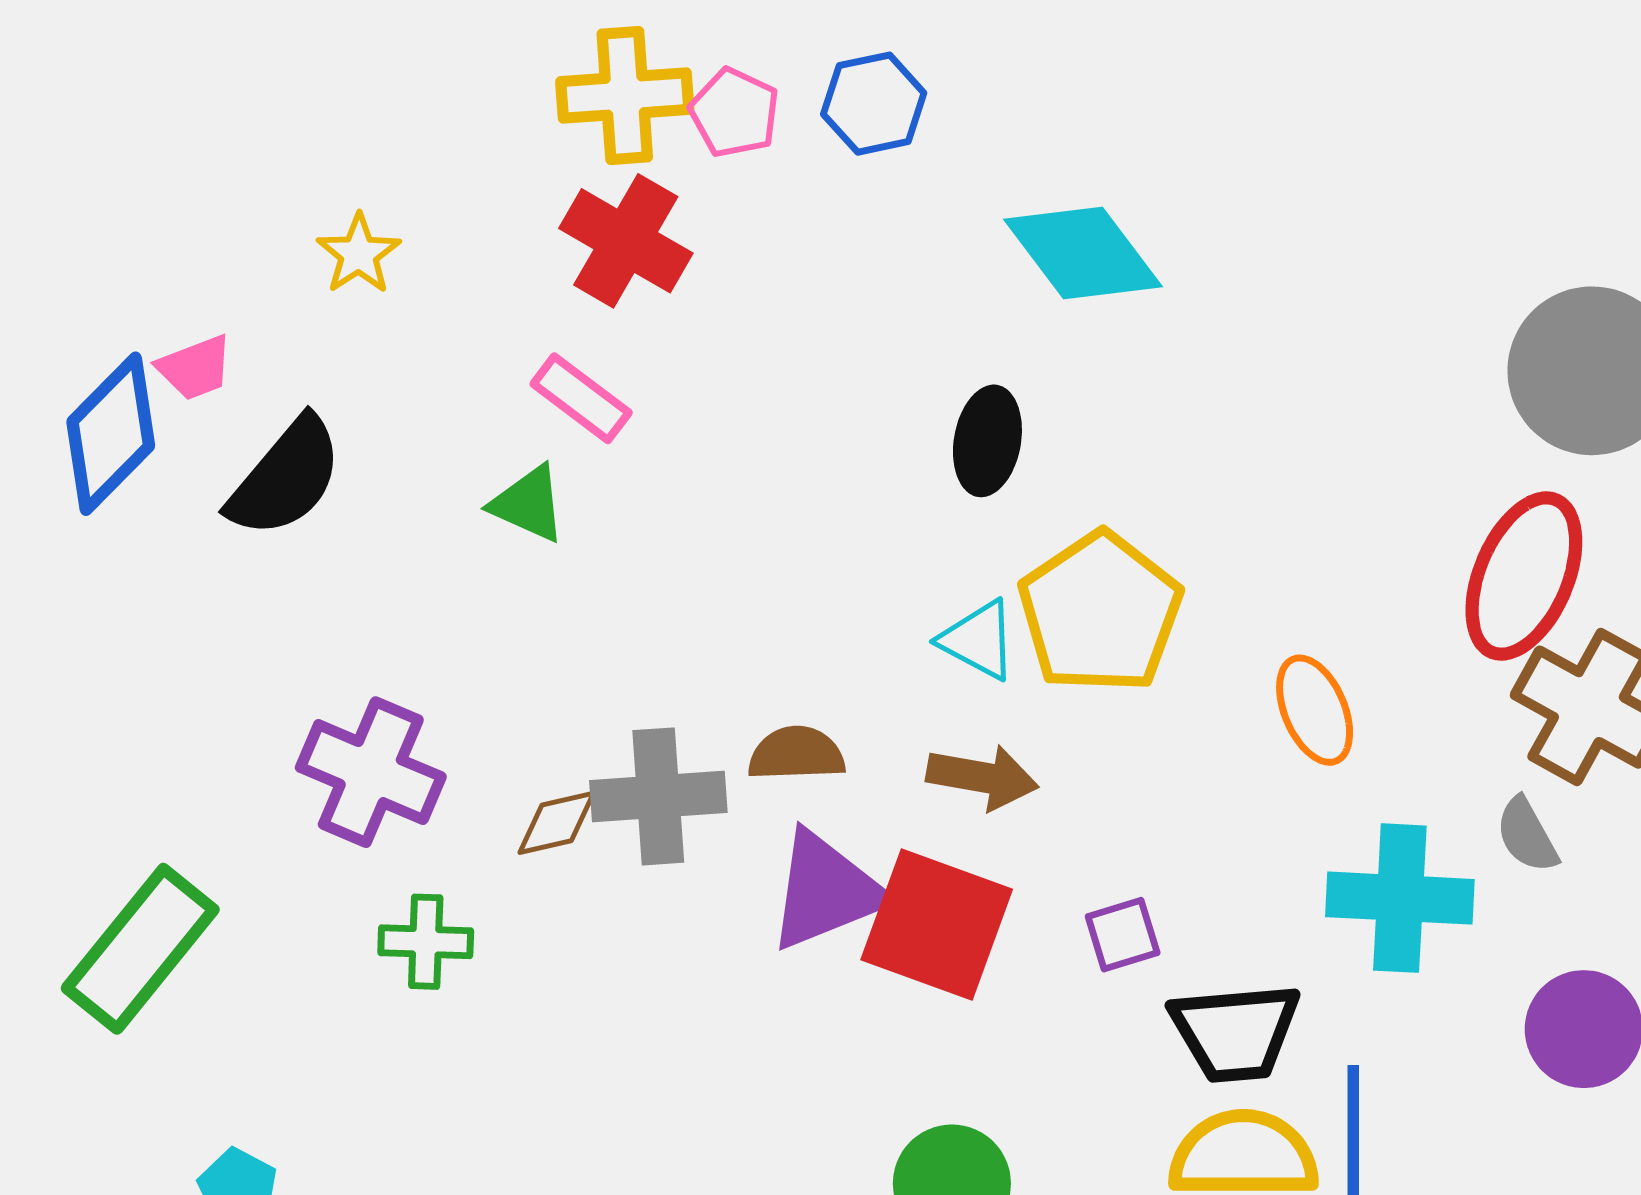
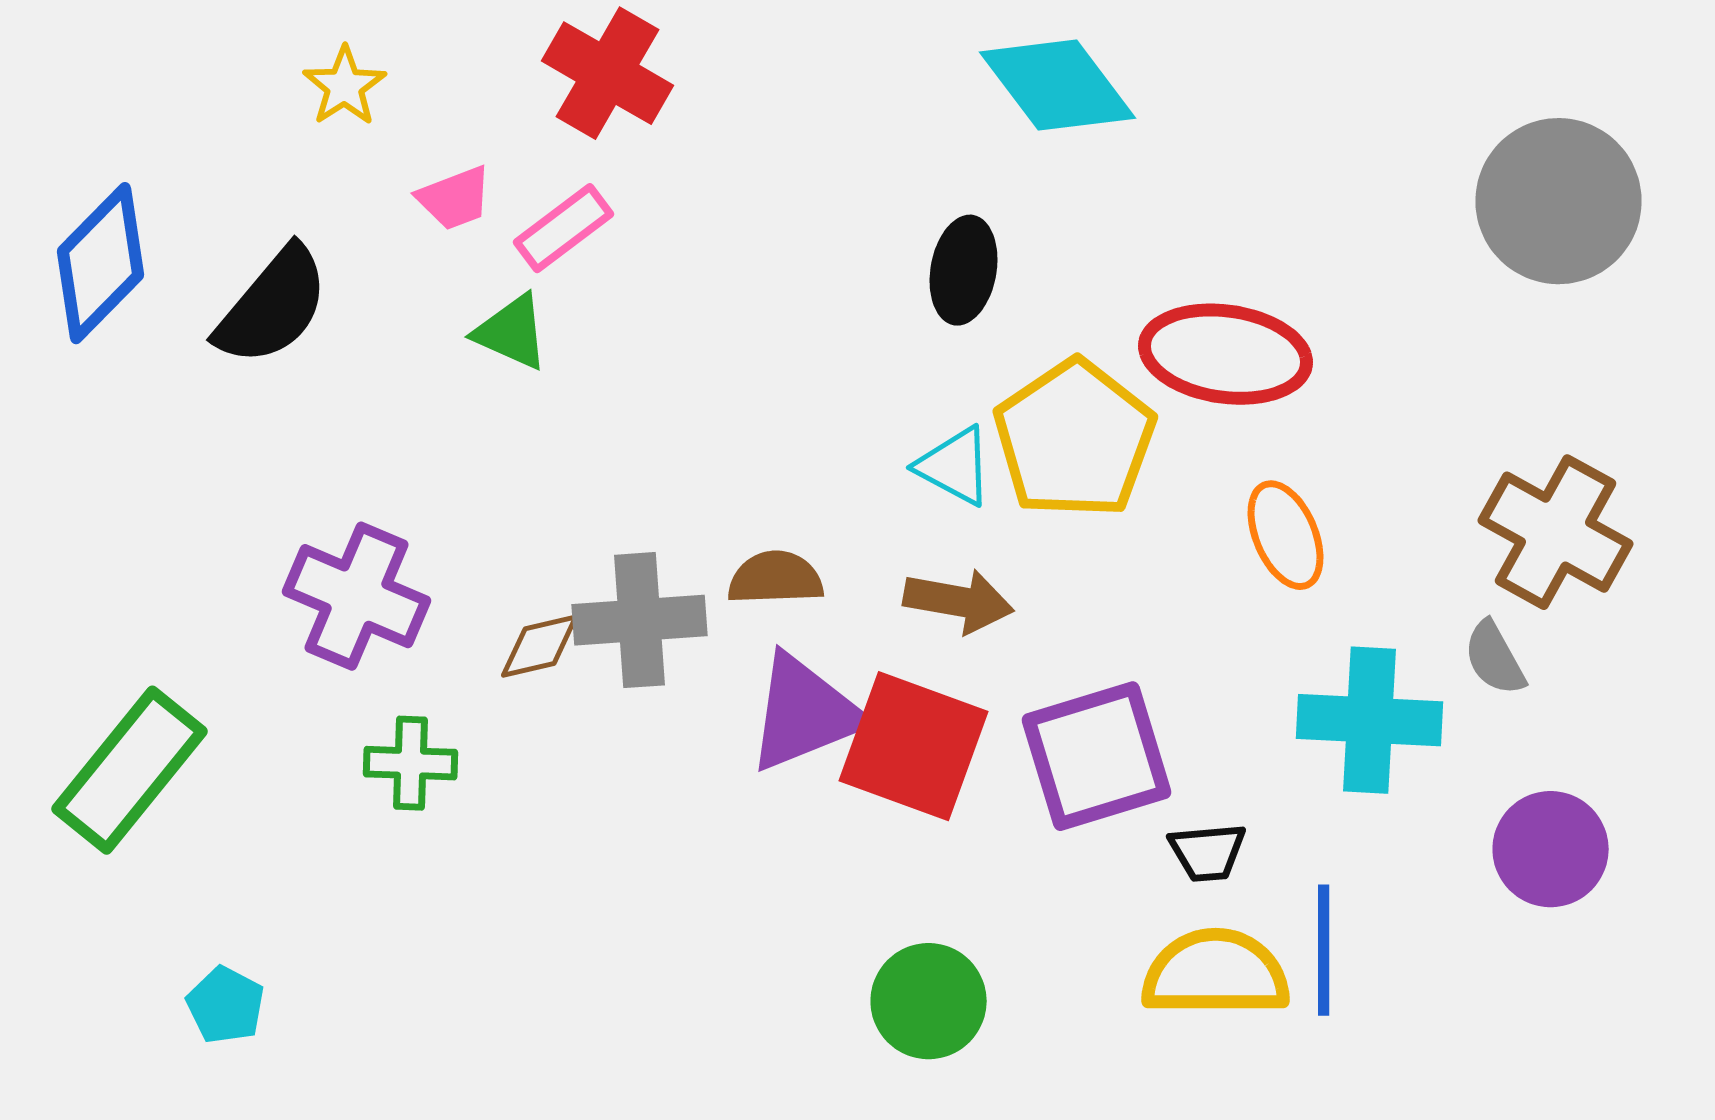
pink trapezoid: (195, 368) -> (455, 198), moved
pink rectangle: (581, 398) -> (564, 228), turned -74
red ellipse: (1524, 576) -> (1226, 354), moved, turned 75
purple square: (1123, 935) -> (1097, 756), size x2.0
black trapezoid: (1235, 1032) -> (1208, 852), size x0.6

